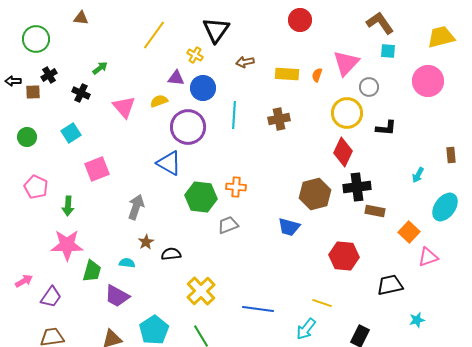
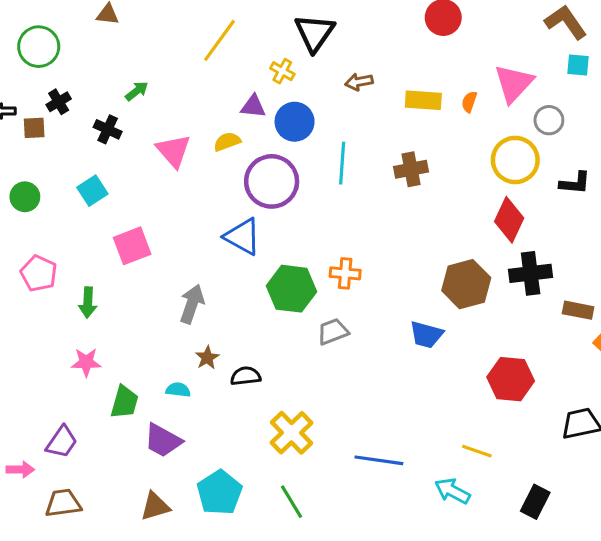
brown rectangle: (375, 211) -> (578, 310), moved
pink star: (67, 245) -> (86, 362), size x0.6
pink arrow: (24, 281) -> (20, 470), moved, turned 30
cyan arrow: (306, 329) -> (452, 491), turned 80

